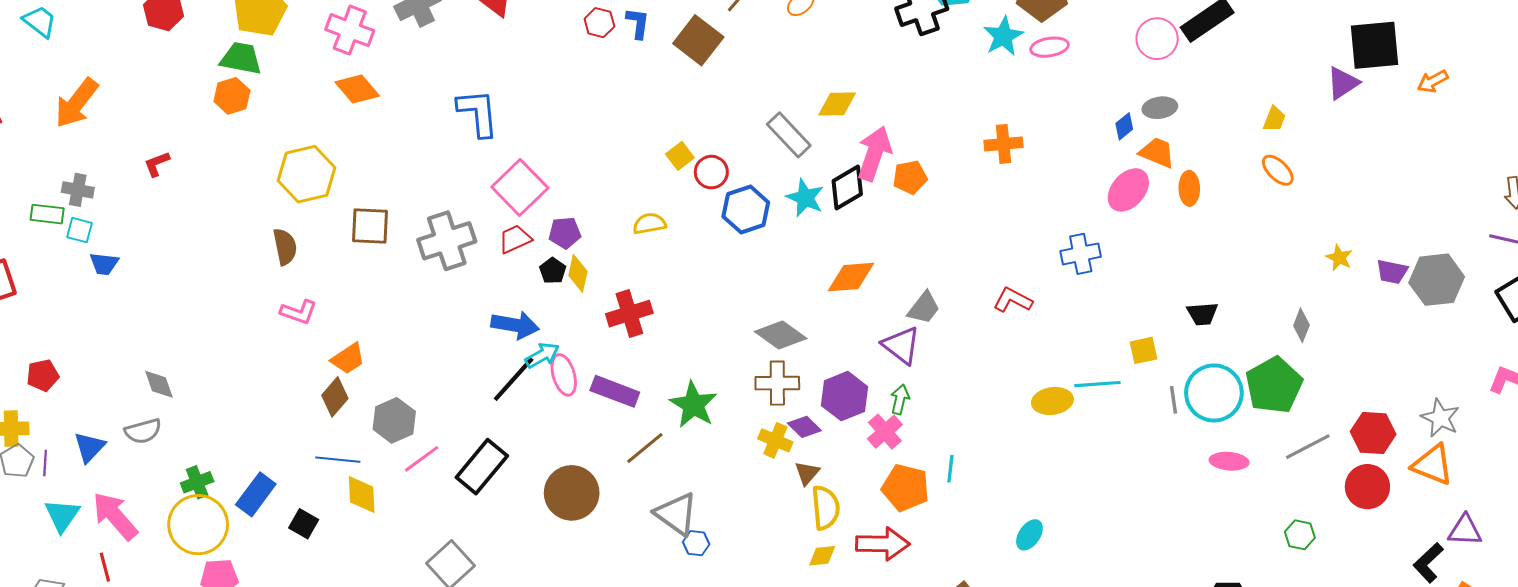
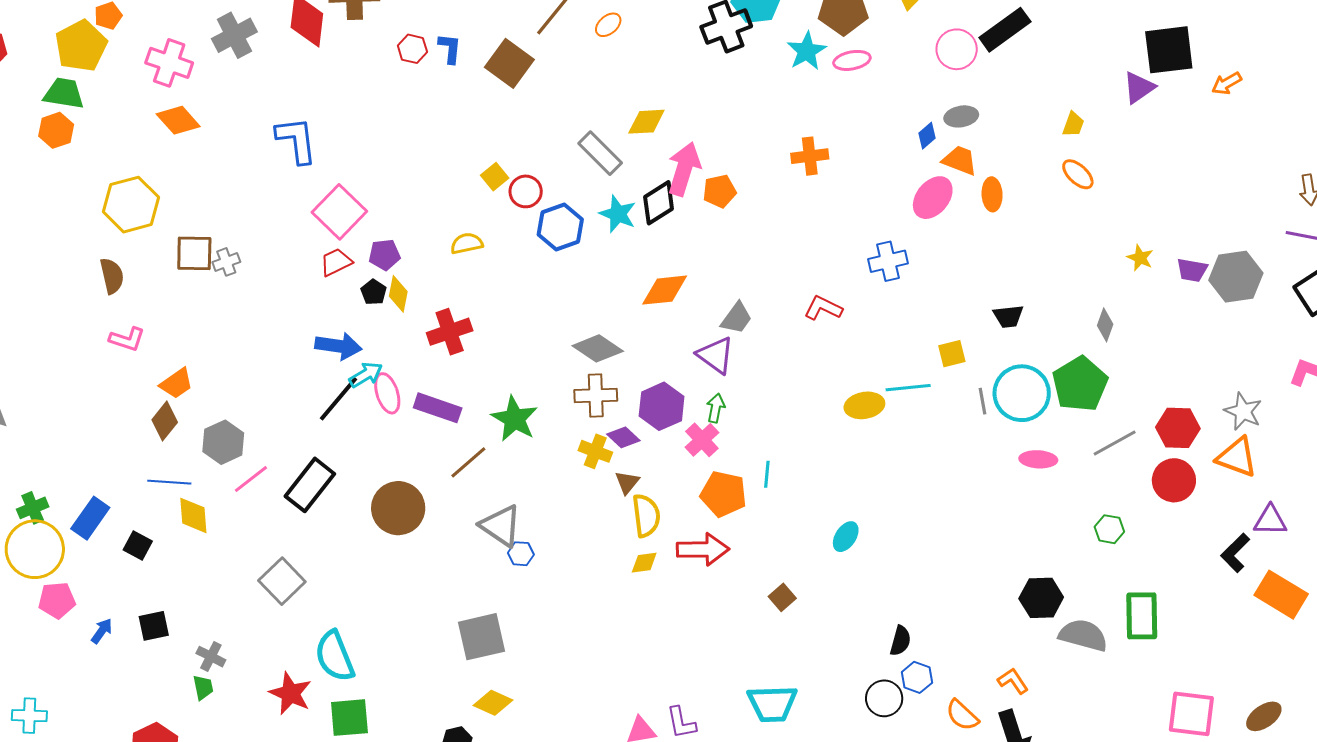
gray cross: (447, 241) -> (226, 262), moved, size x0.5

